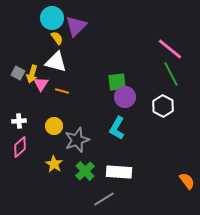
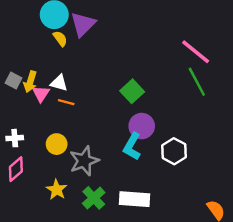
white triangle: (56, 62) -> (59, 83), moved, size x0.7
green square: (117, 82) -> (132, 91), turned -36
purple circle: (125, 97) -> (142, 126), moved
white hexagon: (163, 106) -> (174, 151), moved

